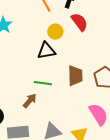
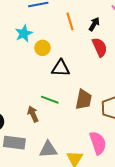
yellow circle: (55, 32) -> (42, 48), moved
brown arrow: (30, 101) -> (33, 114), turned -77

